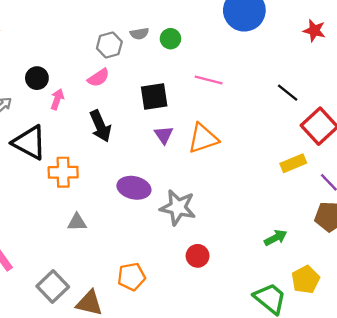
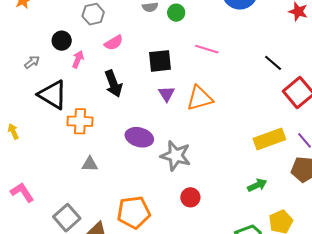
gray hexagon: (109, 45) -> (93, 14), moved
yellow rectangle: (293, 163) -> (269, 139), moved, size x1.4
orange pentagon: (131, 277) -> (134, 212), size x1.4

